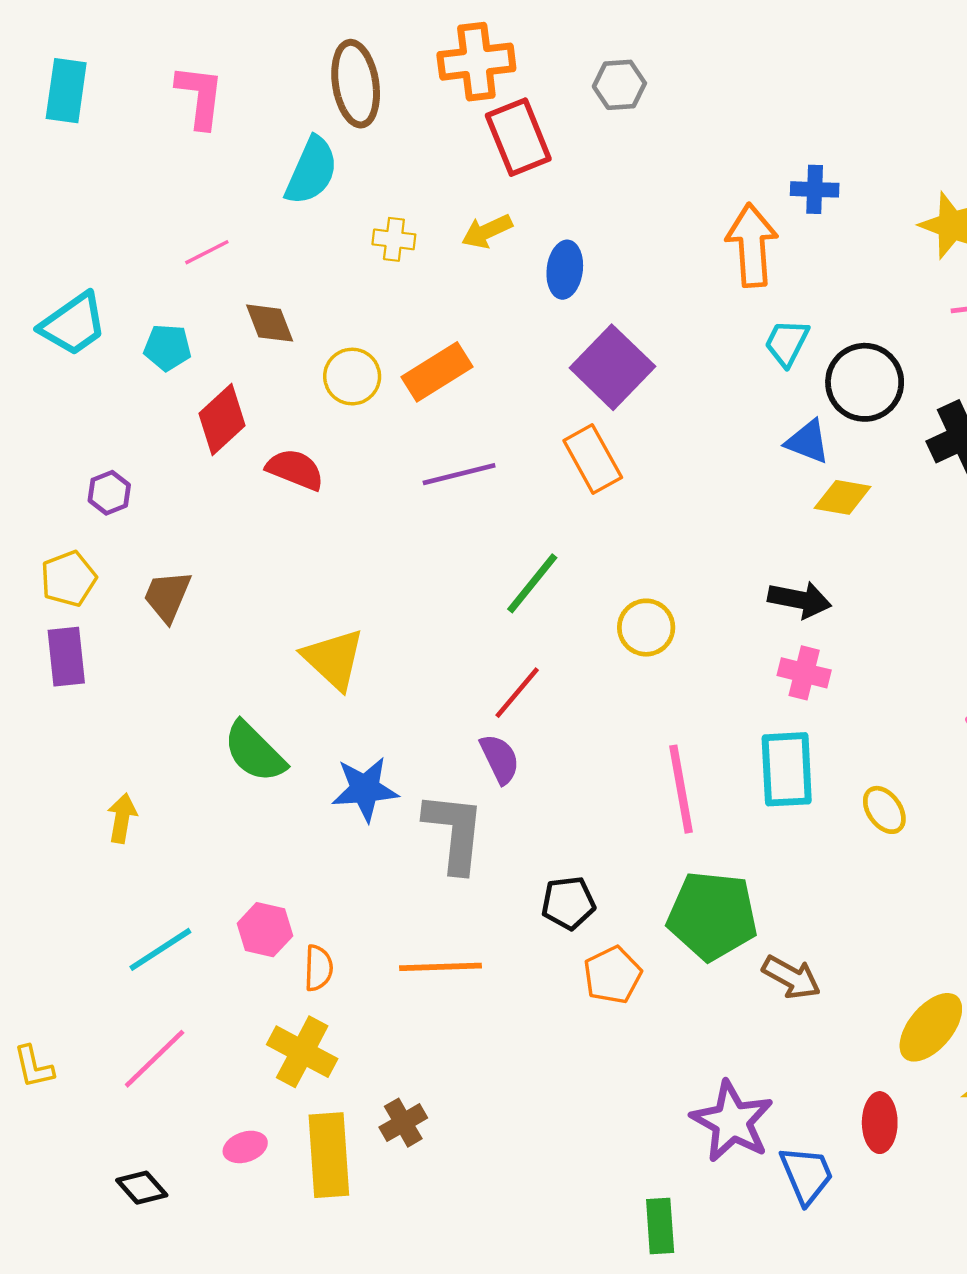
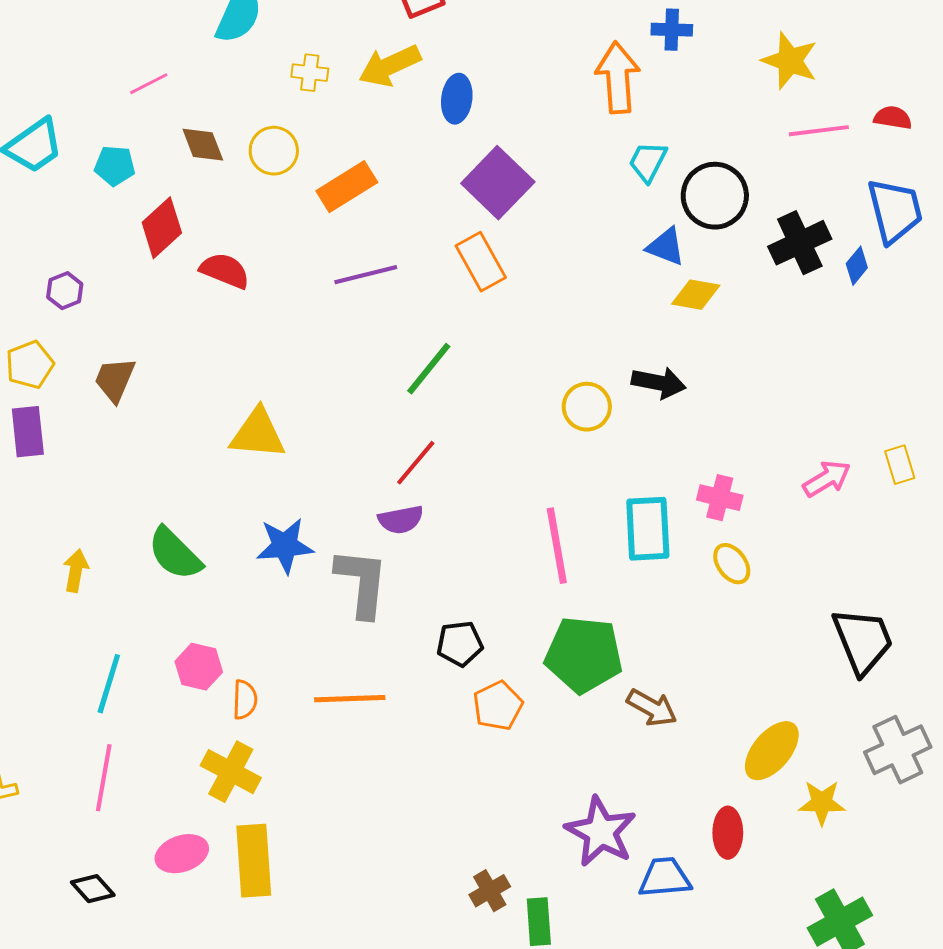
yellow arrow: (487, 231) -> (390, 66), size x1.4
yellow circle: (352, 377) -> (274, 151), moved
yellow circle: (646, 628) -> (587, 407), moved
yellow triangle: (334, 659) -> (258, 434), turned -38
pink cross: (804, 673) -> (720, 498), moved
green semicircle: (254, 752) -> (175, 554), moved
purple semicircle: (500, 759) -> (401, 520), turned 105
cyan line: (160, 949) -> (109, 684), turned -40
pink line: (155, 1059) -> (104, 778), turned -36
brown cross: (403, 1123) -> (490, 891), moved
pink ellipse: (245, 1147) -> (182, 854), size x1.4
blue trapezoid: (806, 1175) -> (665, 878), turned -72

